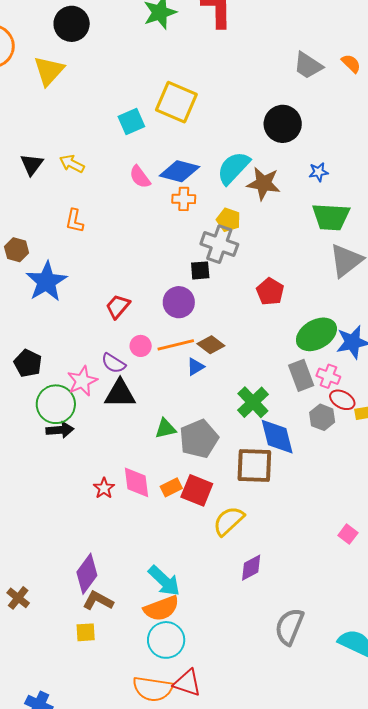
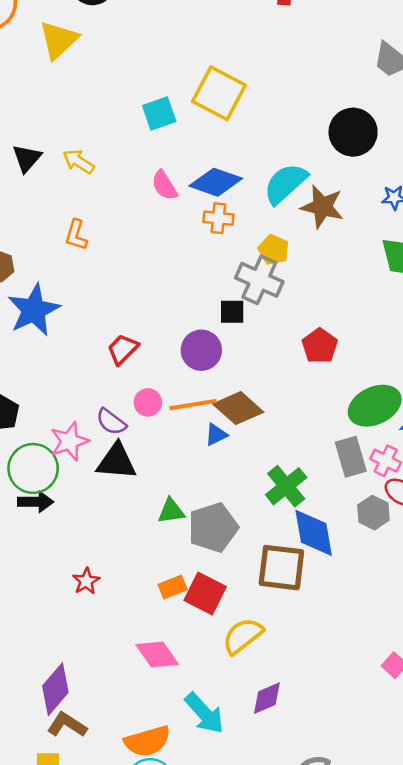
brown diamond: (211, 345) -> (238, 408), size x1.4
pink diamond: (136, 482) -> (157, 654), moved, turned -32
cyan arrow: (164, 581) -> (204, 713), moved

